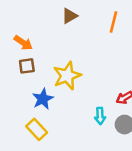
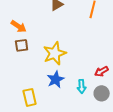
blue star: (43, 99) -> (56, 79), moved
yellow rectangle: (37, 129) -> (30, 97), turned 30

